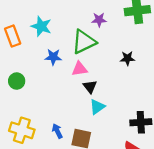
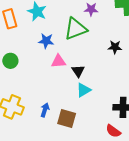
pink triangle: (80, 69) -> (58, 61), moved
blue arrow: (57, 131) -> (45, 110), turned 40

